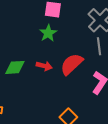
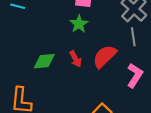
red arrow: (44, 66) -> (75, 59), turned 49

